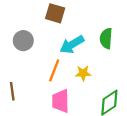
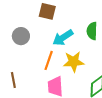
yellow star: (83, 73) -> (74, 62), size x1.5

